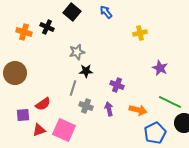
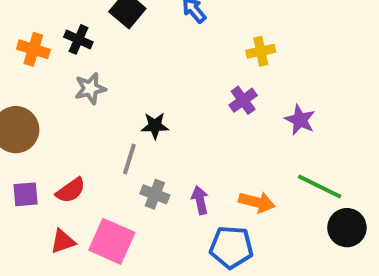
gray star: (77, 52) -> (90, 88), moved
purple cross: (117, 85) -> (243, 100), moved, turned 32
purple square: (23, 115) -> (26, 194), moved
blue pentagon: (155, 133) -> (231, 247), moved, turned 30

